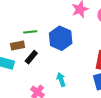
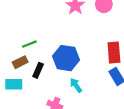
blue hexagon: (61, 38) -> (66, 58), moved

